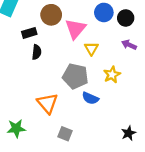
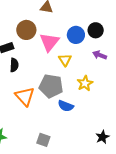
blue circle: (104, 12) -> (76, 35), moved
orange triangle: (47, 103) -> (25, 96), moved

